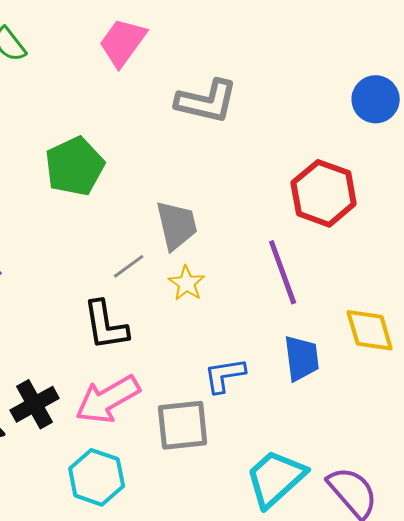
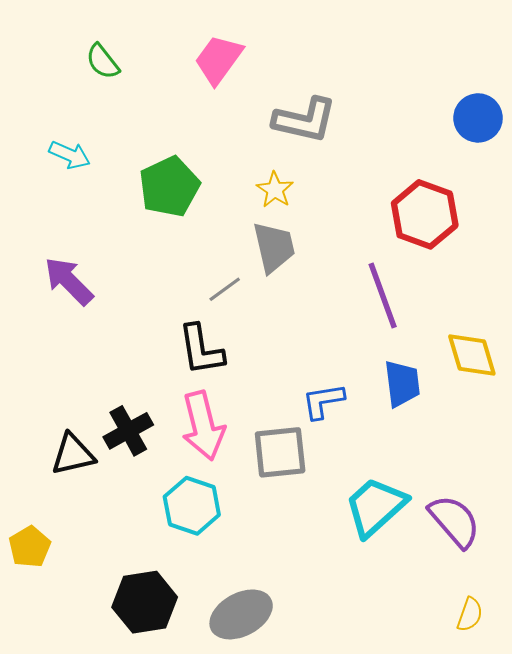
yellow star: (187, 283) -> (275, 190), moved
pink arrow: (108, 399) -> (203, 426), turned -74

